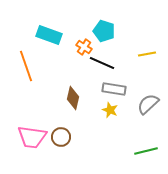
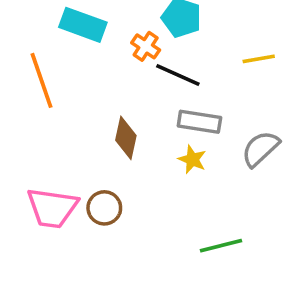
green line: (146, 151) -> (221, 246), moved

